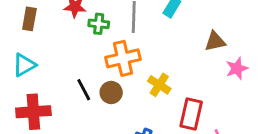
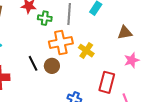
pink star: (237, 68) -> (132, 60), moved
yellow cross: (159, 85) -> (86, 51), moved

